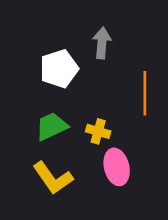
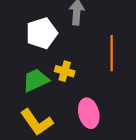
yellow cross: (98, 131) -> (65, 71), moved

